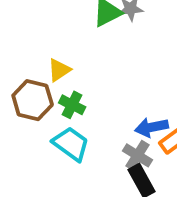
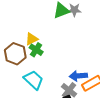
green cross: (72, 105) -> (36, 50), moved

